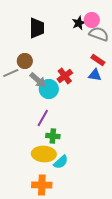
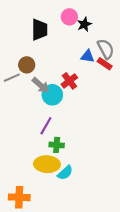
pink circle: (92, 20) -> (69, 17), moved
gray semicircle: (99, 34) -> (106, 49), moved, turned 42
blue triangle: (95, 75) -> (88, 56), moved
orange cross: (42, 185) -> (19, 197), moved

